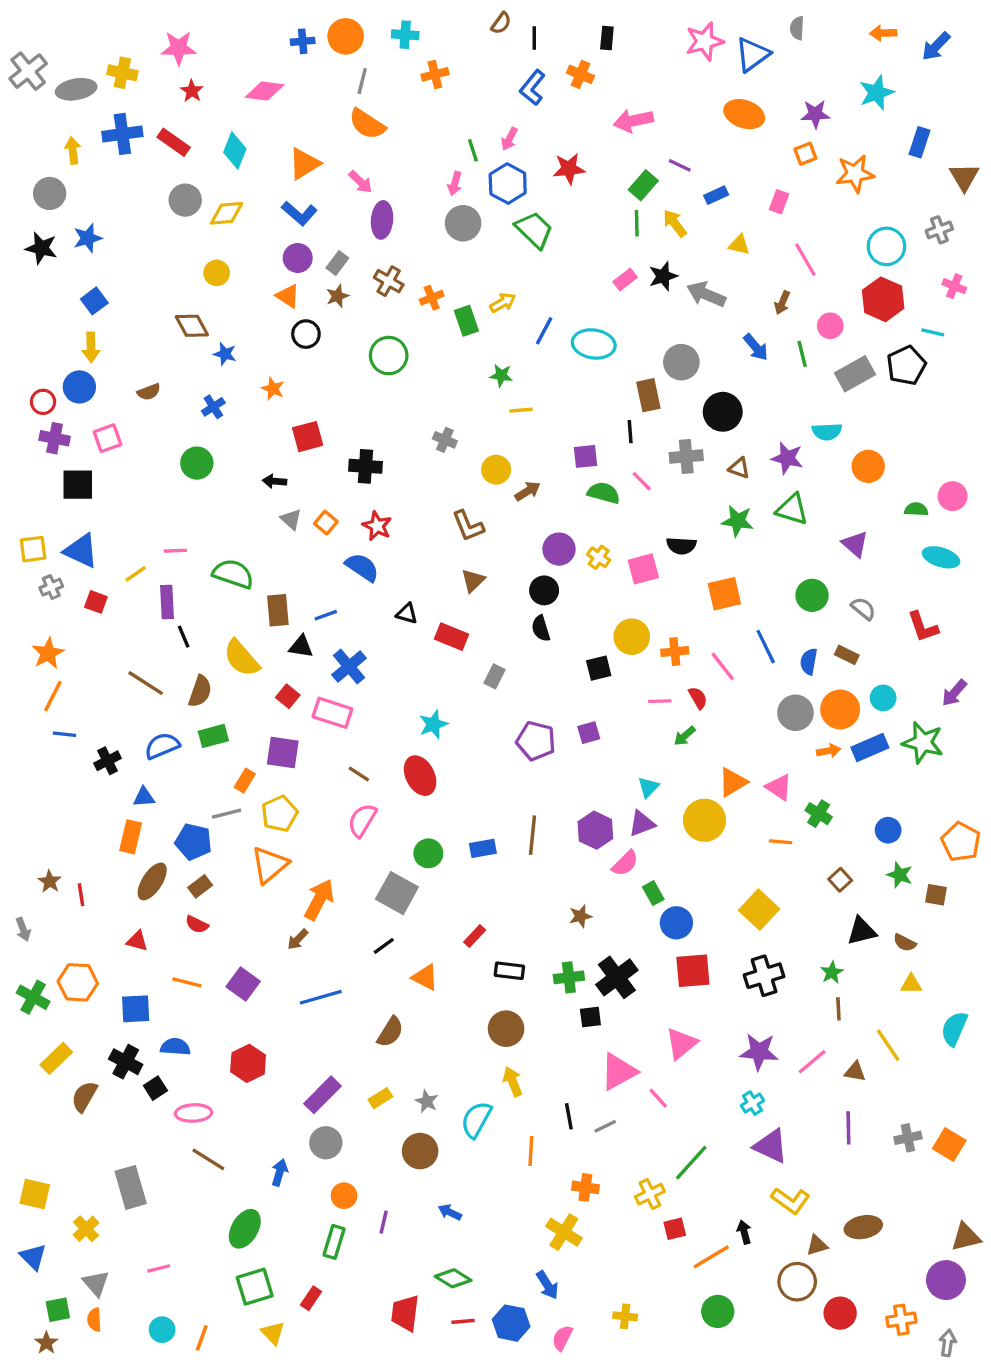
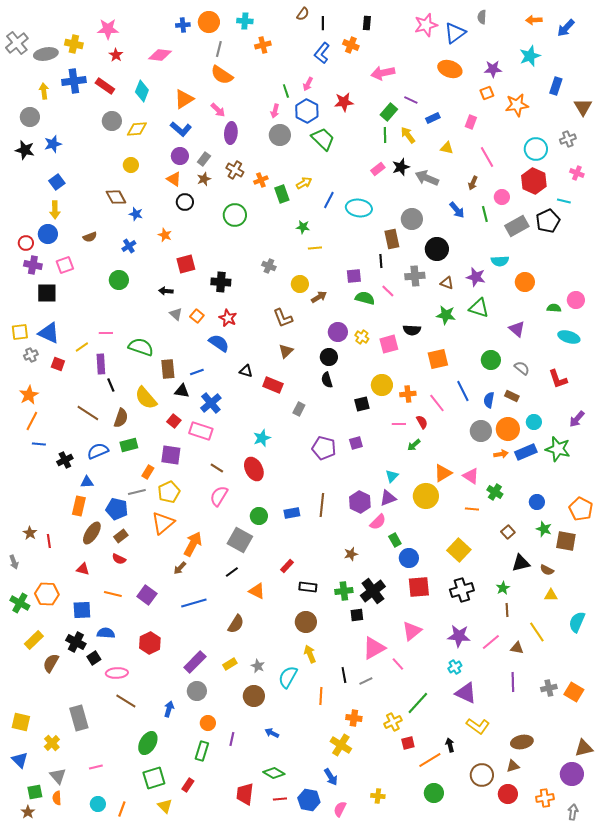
brown square: (936, 895) -> (566, 541), size x1.5
brown triangle: (817, 1245) -> (513, 766), moved

